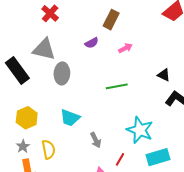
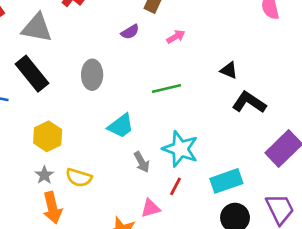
gray triangle: (44, 49) -> (37, 28), moved
cyan trapezoid: (70, 118) -> (121, 126), moved, turned -55
cyan star: (140, 130) -> (180, 149), moved
yellow semicircle: (48, 149) -> (79, 178), turned 120

